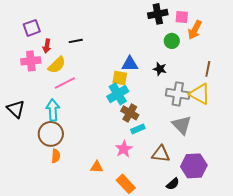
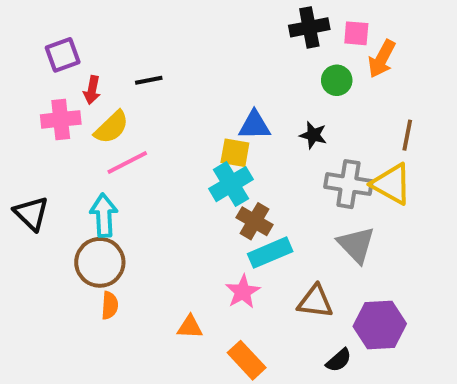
cyan rectangle: (138, 129) -> (270, 253), size x1.5

